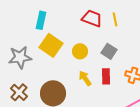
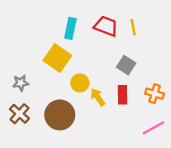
cyan rectangle: (41, 20) -> (70, 28), moved
yellow circle: (80, 51) -> (80, 83), moved
gray star: (20, 57) -> (21, 83), moved, size x0.6

